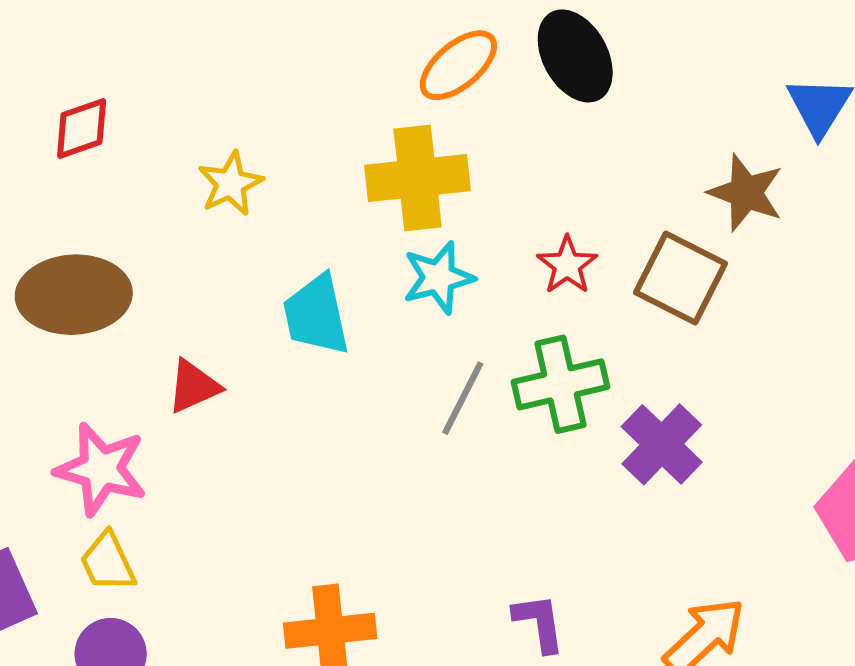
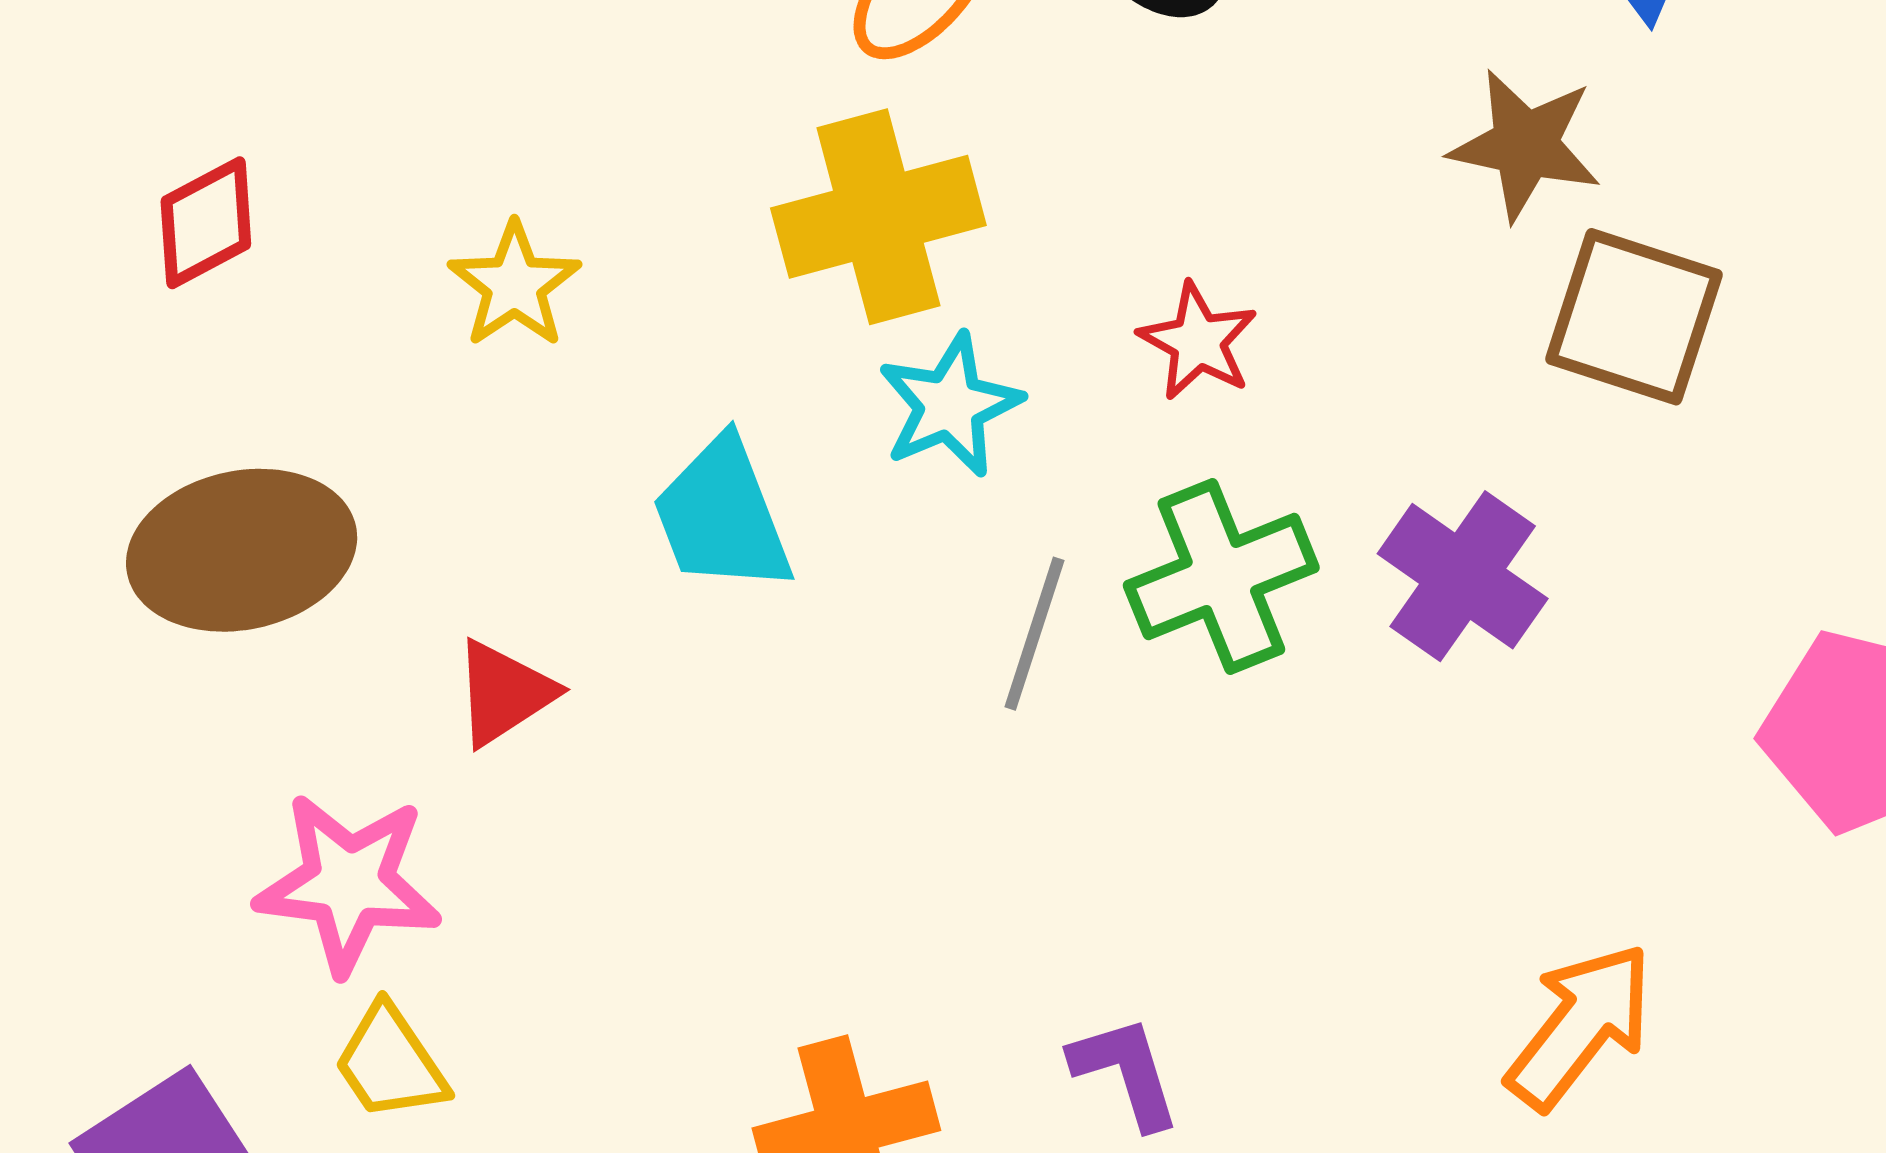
brown square: (680, 278) -> (1634, 317), moved
purple cross: (662, 444) -> (1463, 576), moved
purple L-shape: (539, 623) -> (1126, 1072), moved

